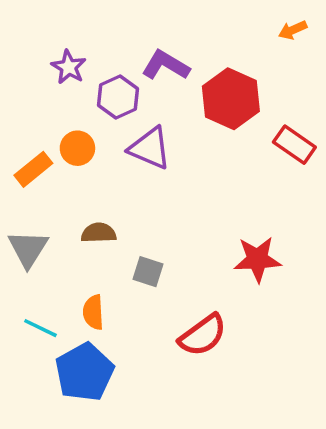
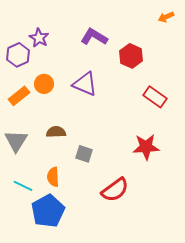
purple hexagon: (118, 97) -> (18, 55), moved
red hexagon: (231, 99) -> (131, 56), size x0.7
red rectangle: (294, 145) -> (155, 97), moved

